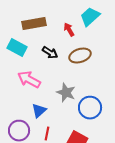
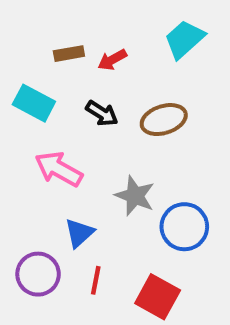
brown rectangle: (34, 24) -> (69, 54), size x0.6
red arrow: (69, 30) -> (112, 60), moved, turned -88

